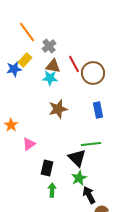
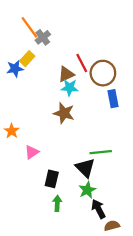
gray cross: (49, 46) -> (43, 37), moved
brown triangle: (53, 66) -> (66, 74), moved, turned -35
cyan star: (50, 78) -> (70, 88), moved
brown star: (58, 109) -> (64, 113), turned 30
blue rectangle: (98, 110) -> (113, 99), moved

